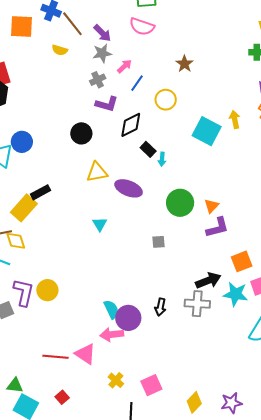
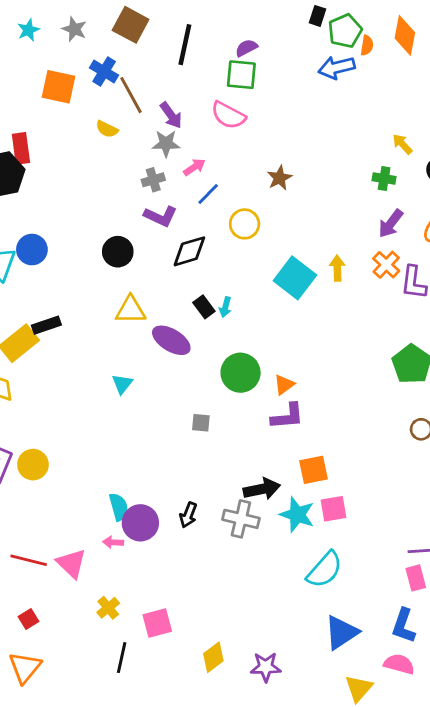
black rectangle: (148, 149) -> (204, 307), moved
pink arrow: (112, 335) -> (113, 542), size x0.6

